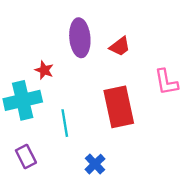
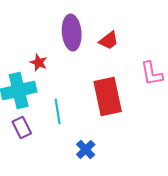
purple rectangle: (26, 156) -> (22, 128), moved

